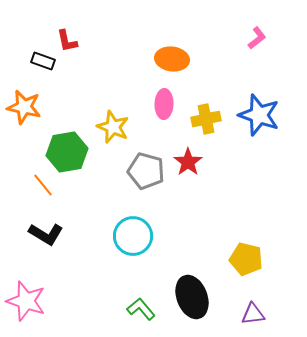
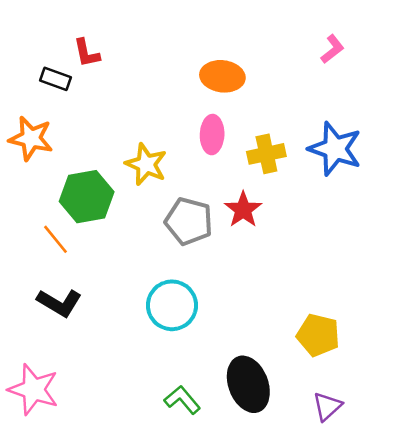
purple triangle: (253, 314) -> (327, 406), turned -35

